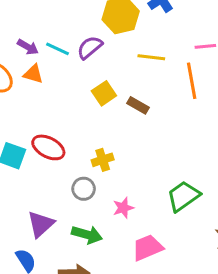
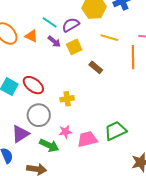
purple arrow: (28, 47) -> (54, 41), moved
yellow square: (104, 93) -> (74, 47), moved
gray circle: (84, 189) -> (39, 115), moved, size x1.5
pink star: (123, 208) -> (65, 132), moved
pink trapezoid: (148, 248) -> (87, 139), moved

